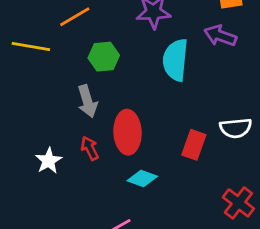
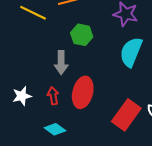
red rectangle: (194, 145) -> (126, 115), size x1.4
cyan diamond: (142, 179) -> (55, 129), moved

